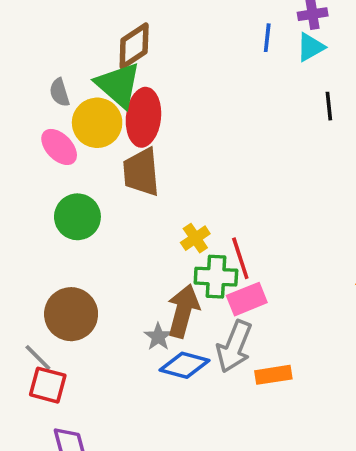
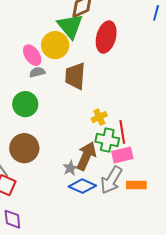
gray semicircle: (60, 92) -> (37, 72), moved, turned 84
red ellipse: (143, 117) -> (106, 37), moved
green circle: (77, 217) -> (25, 104), moved
orange rectangle: (273, 375) -> (136, 185), moved

